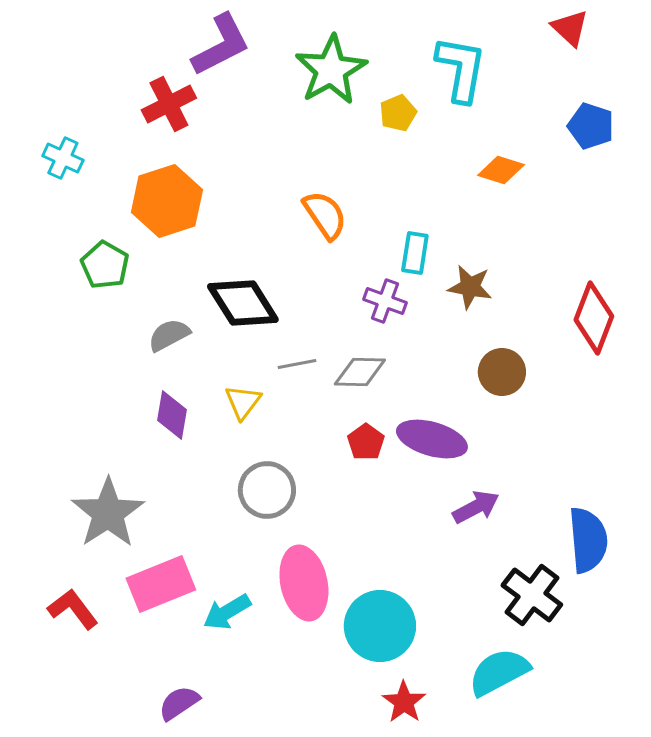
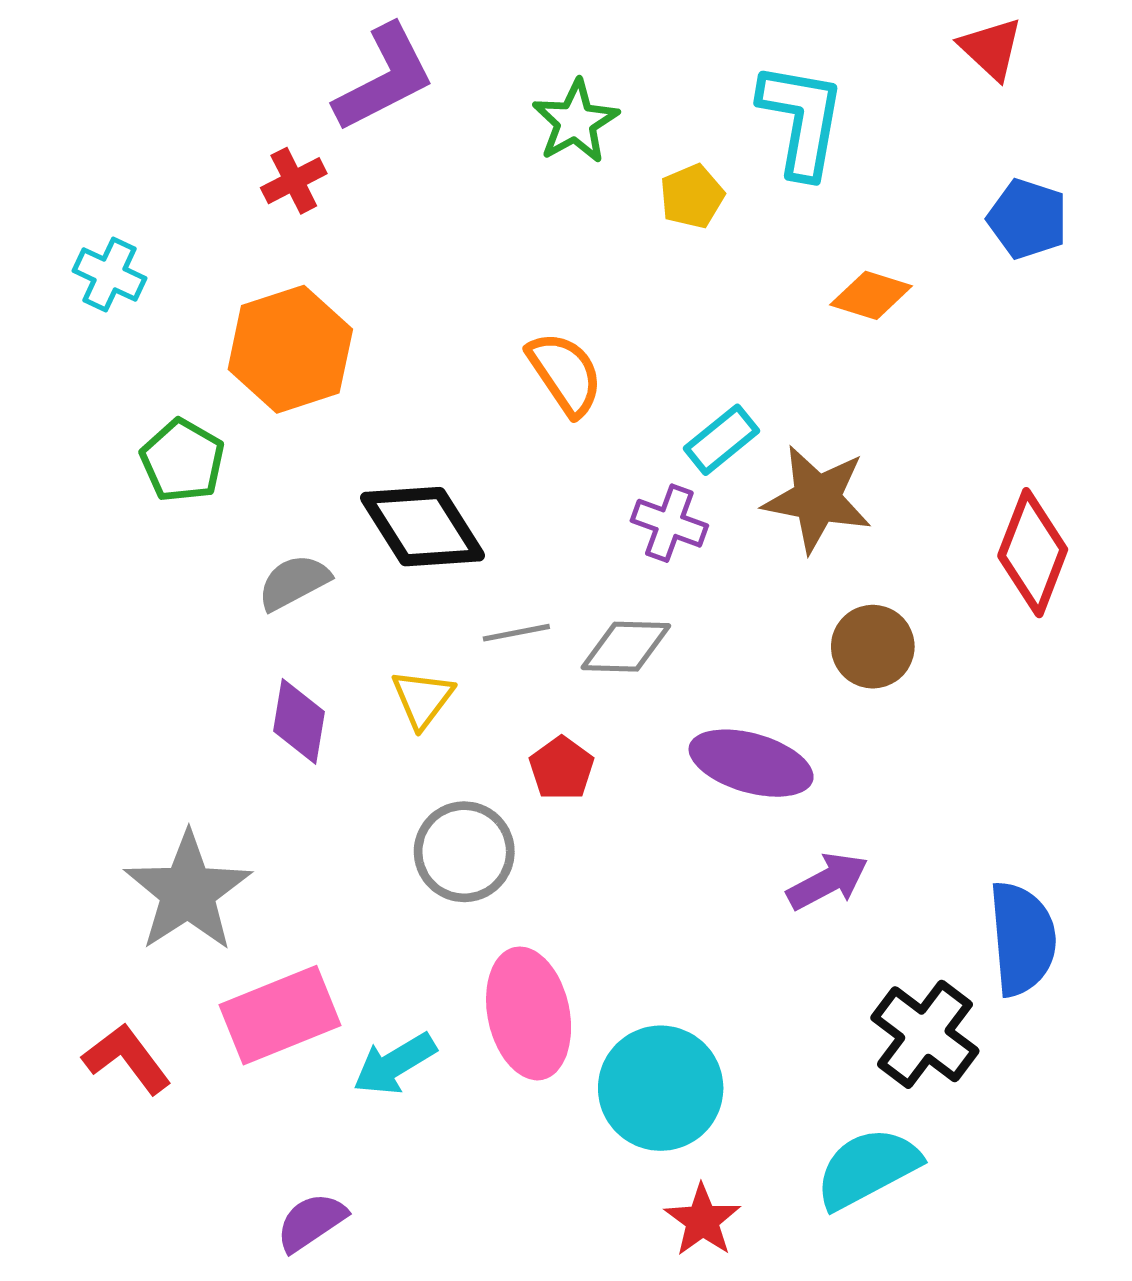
green star: (331, 70) -> (575, 122), size x0.7
red cross: (169, 104) -> (294, 181), size x0.7
cyan rectangle: (415, 253) -> (722, 440), turned 42
brown star: (470, 287) -> (817, 499), size x1.4
red pentagon: (366, 442) -> (562, 768), moved

